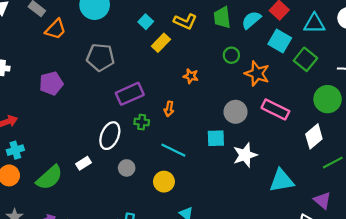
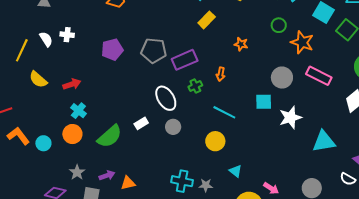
yellow rectangle: (161, 43) -> (207, 20), moved
gray pentagon: (100, 57) -> (154, 51), moved
green cross: (142, 122) -> (195, 86), turned -32
white ellipse: (110, 136) -> (166, 98), turned -55
cyan cross: (15, 150) -> (78, 111), turned -35
gray circle: (127, 168) -> (173, 127), moved

